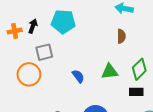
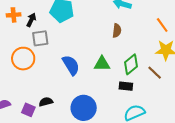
black arrow: (33, 26) -> (31, 20), moved
blue semicircle: (78, 76) -> (71, 65), size x1.5

